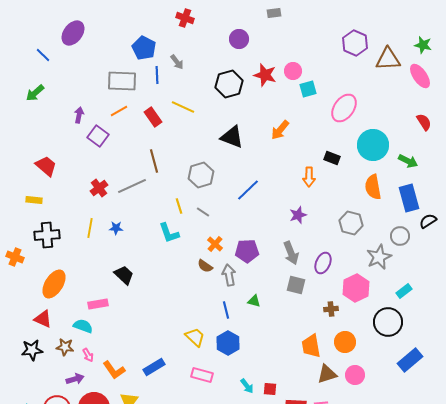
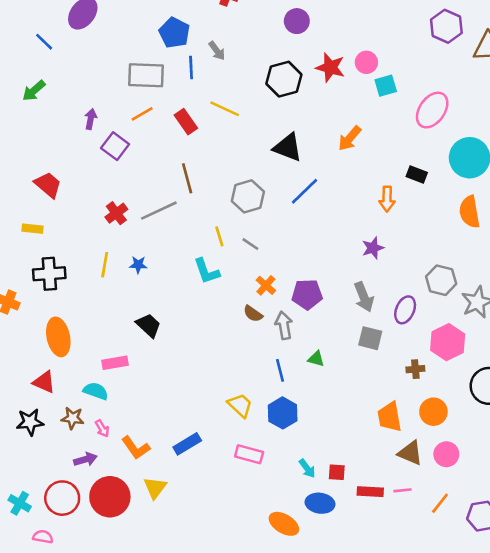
blue line: (248, 190) -> (305, 191), moved
gray hexagon: (351, 223) -> (441, 280), moved
orange ellipse: (54, 284) -> (58, 337), turned -44
brown triangle: (327, 374) -> (410, 453), turned 40

